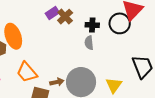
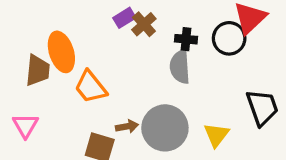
gray semicircle: (89, 43) -> (180, 67), size x1.5
orange trapezoid: (27, 72) -> (91, 87), moved

